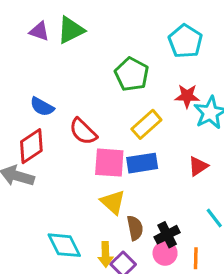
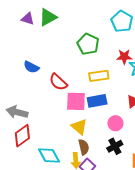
yellow rectangle: (146, 124) -> (99, 76), turned 36
red diamond: (31, 146) -> (22, 136), moved
brown semicircle: (135, 228) -> (84, 147), moved
pink circle: (165, 253) -> (115, 123), moved

